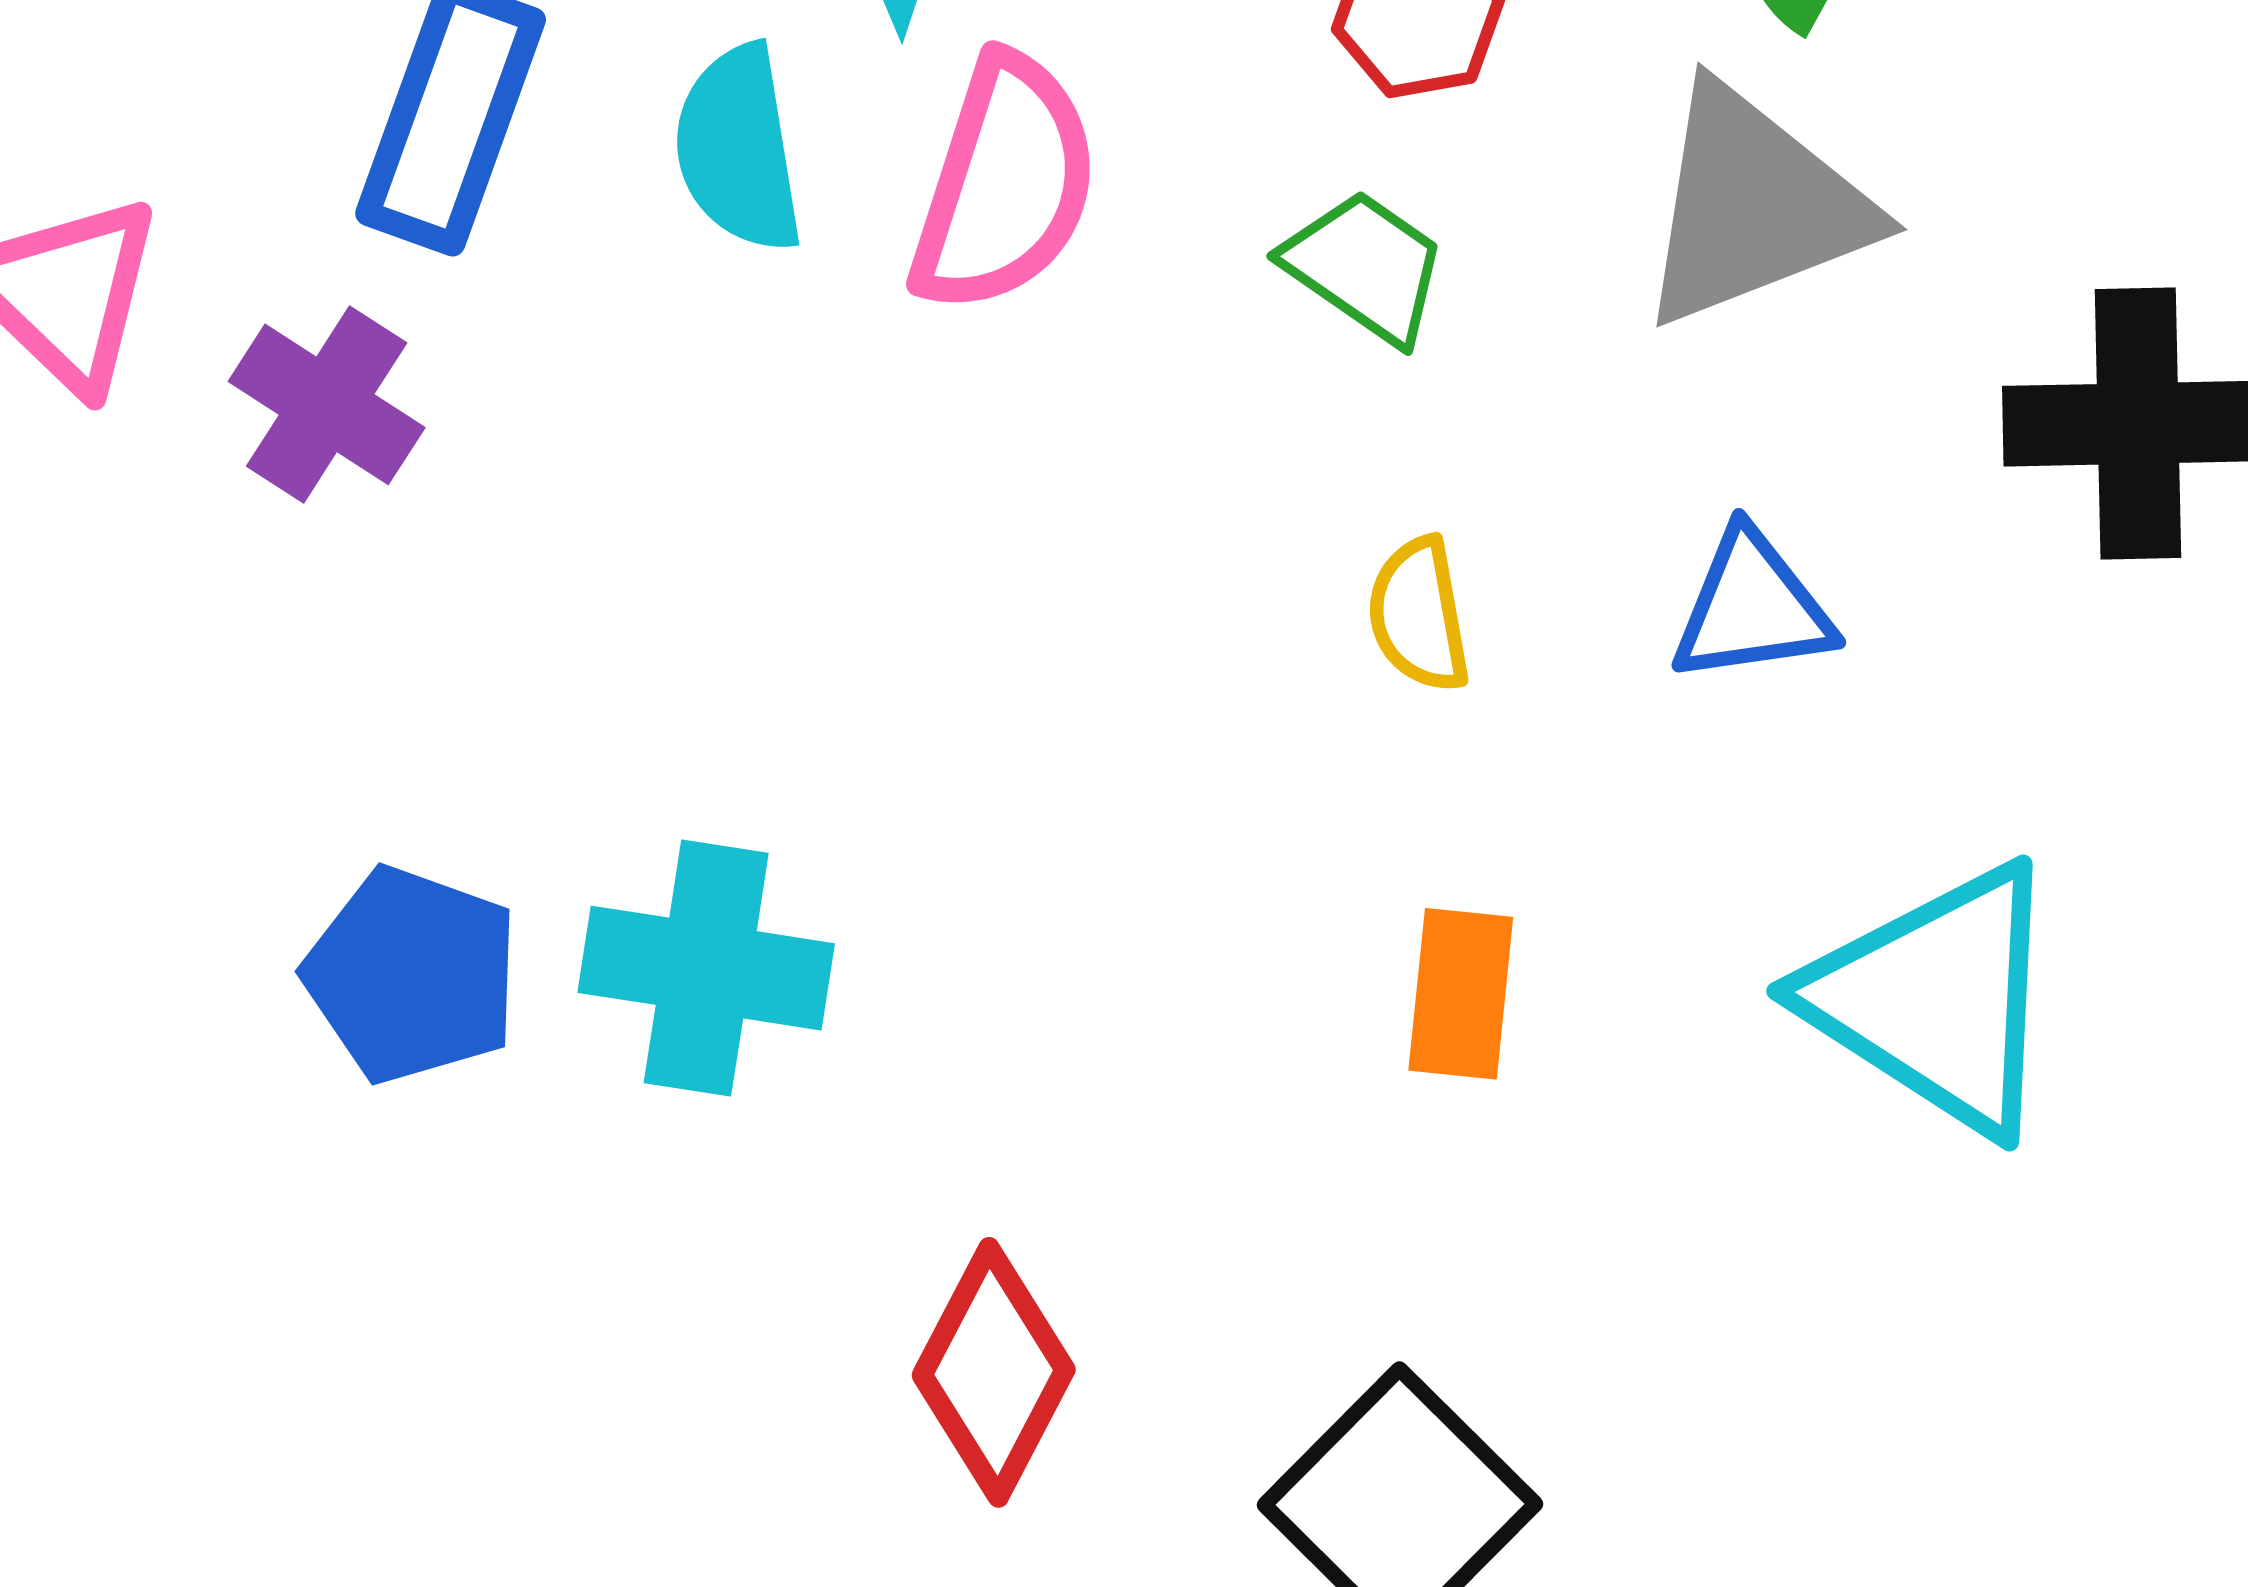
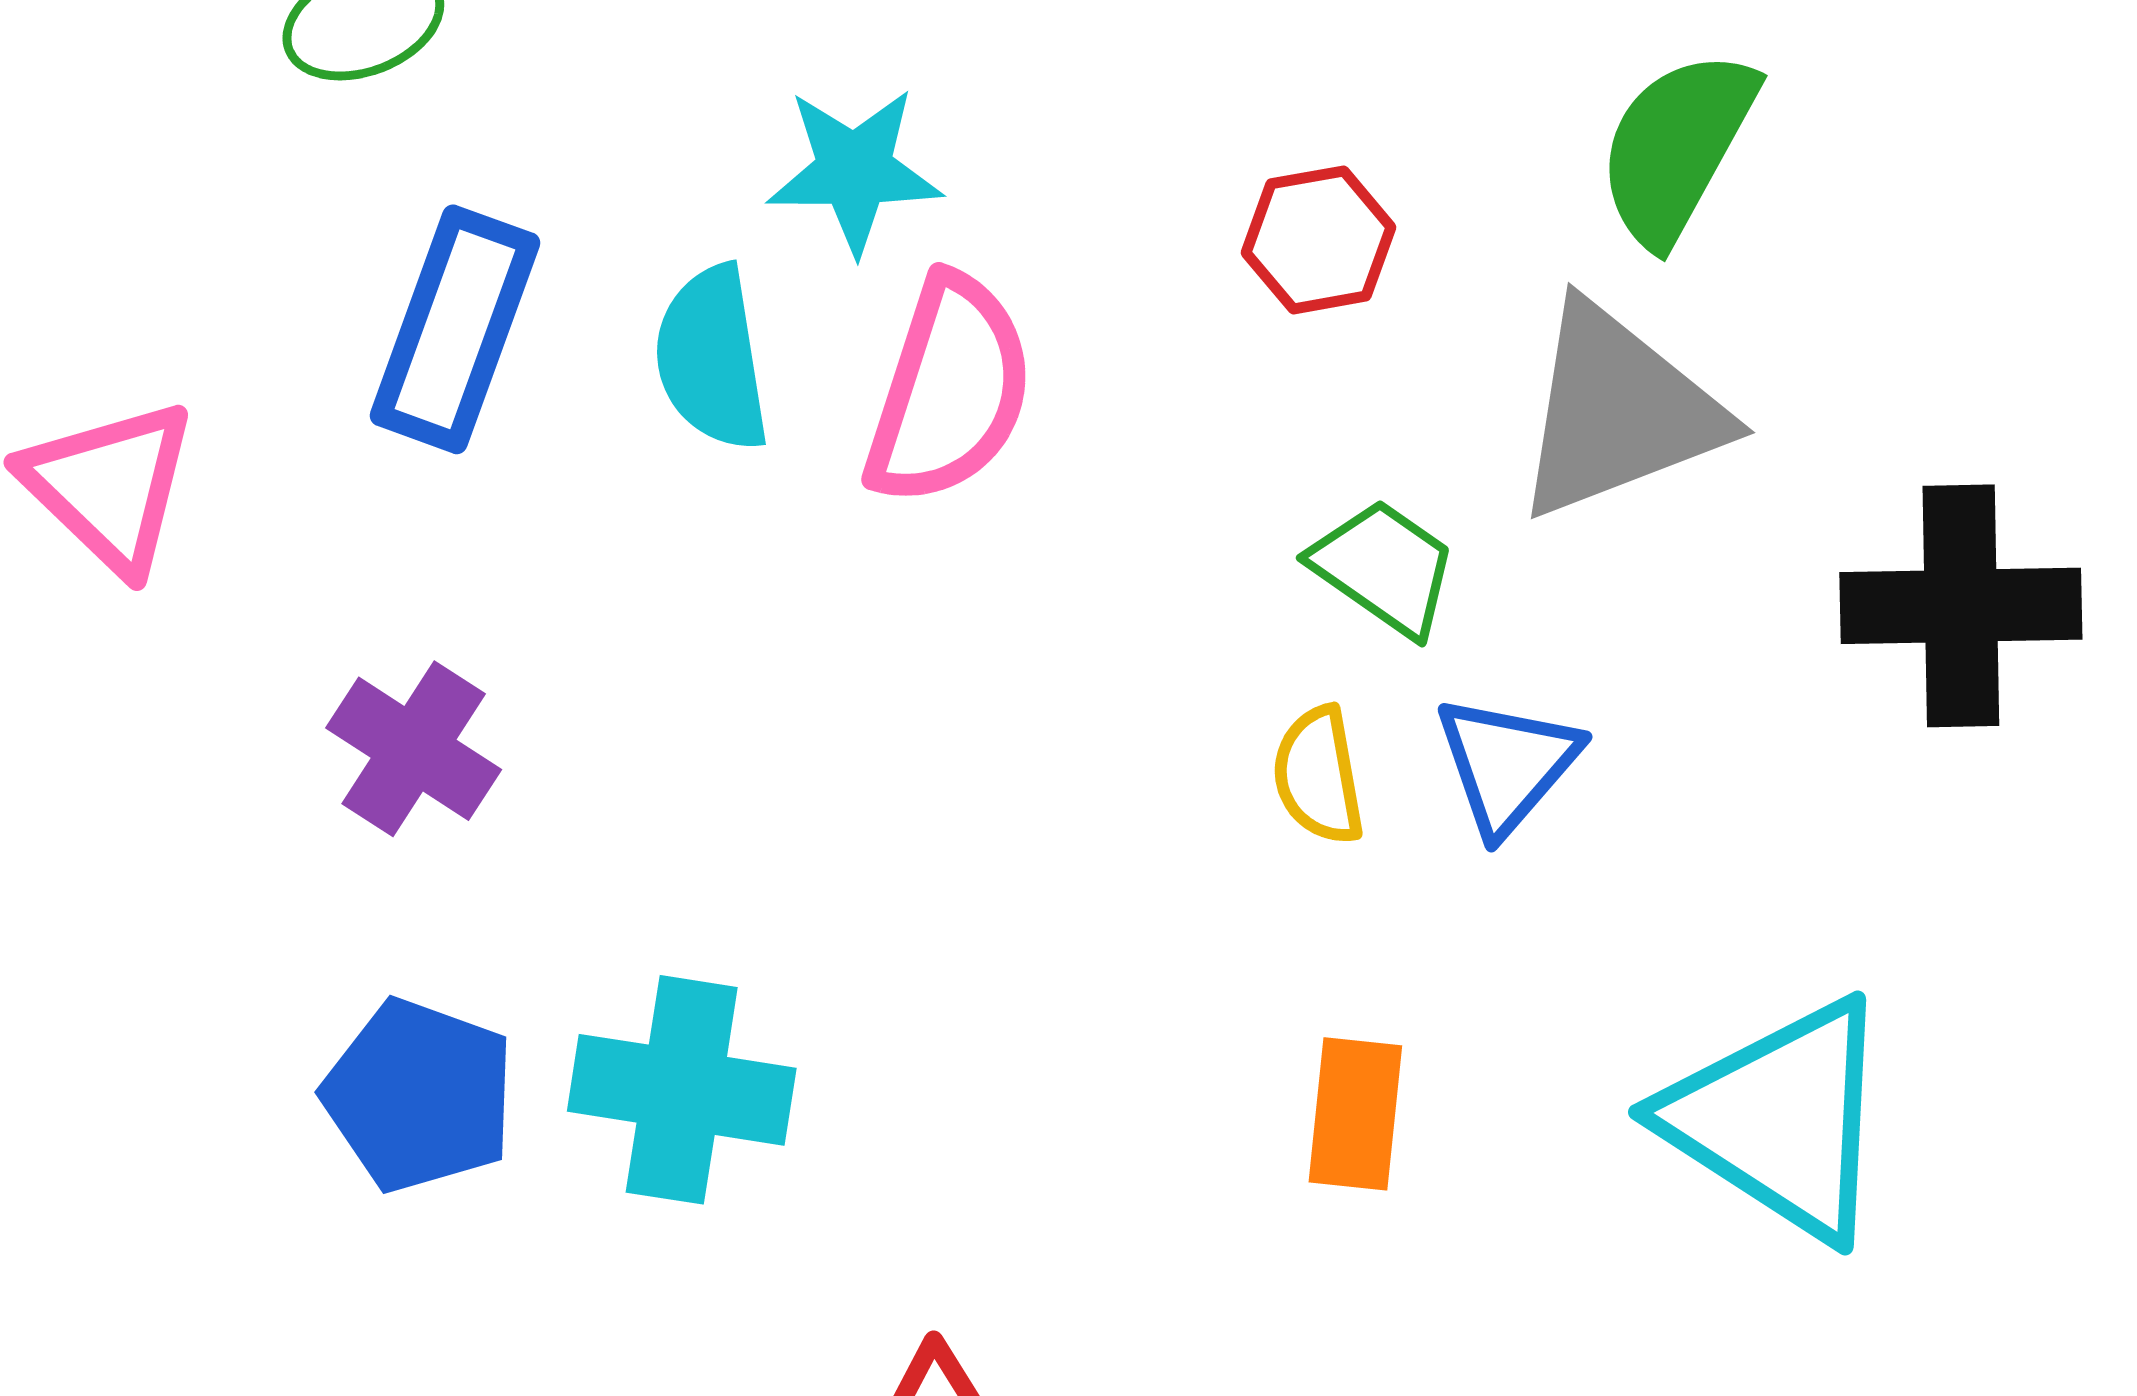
green trapezoid: (1365, 267) -> (1384, 568), moved
purple cross: (327, 404) -> (414, 749), moved
blue triangle: (1752, 608) -> (1507, 764), moved, turned -41

